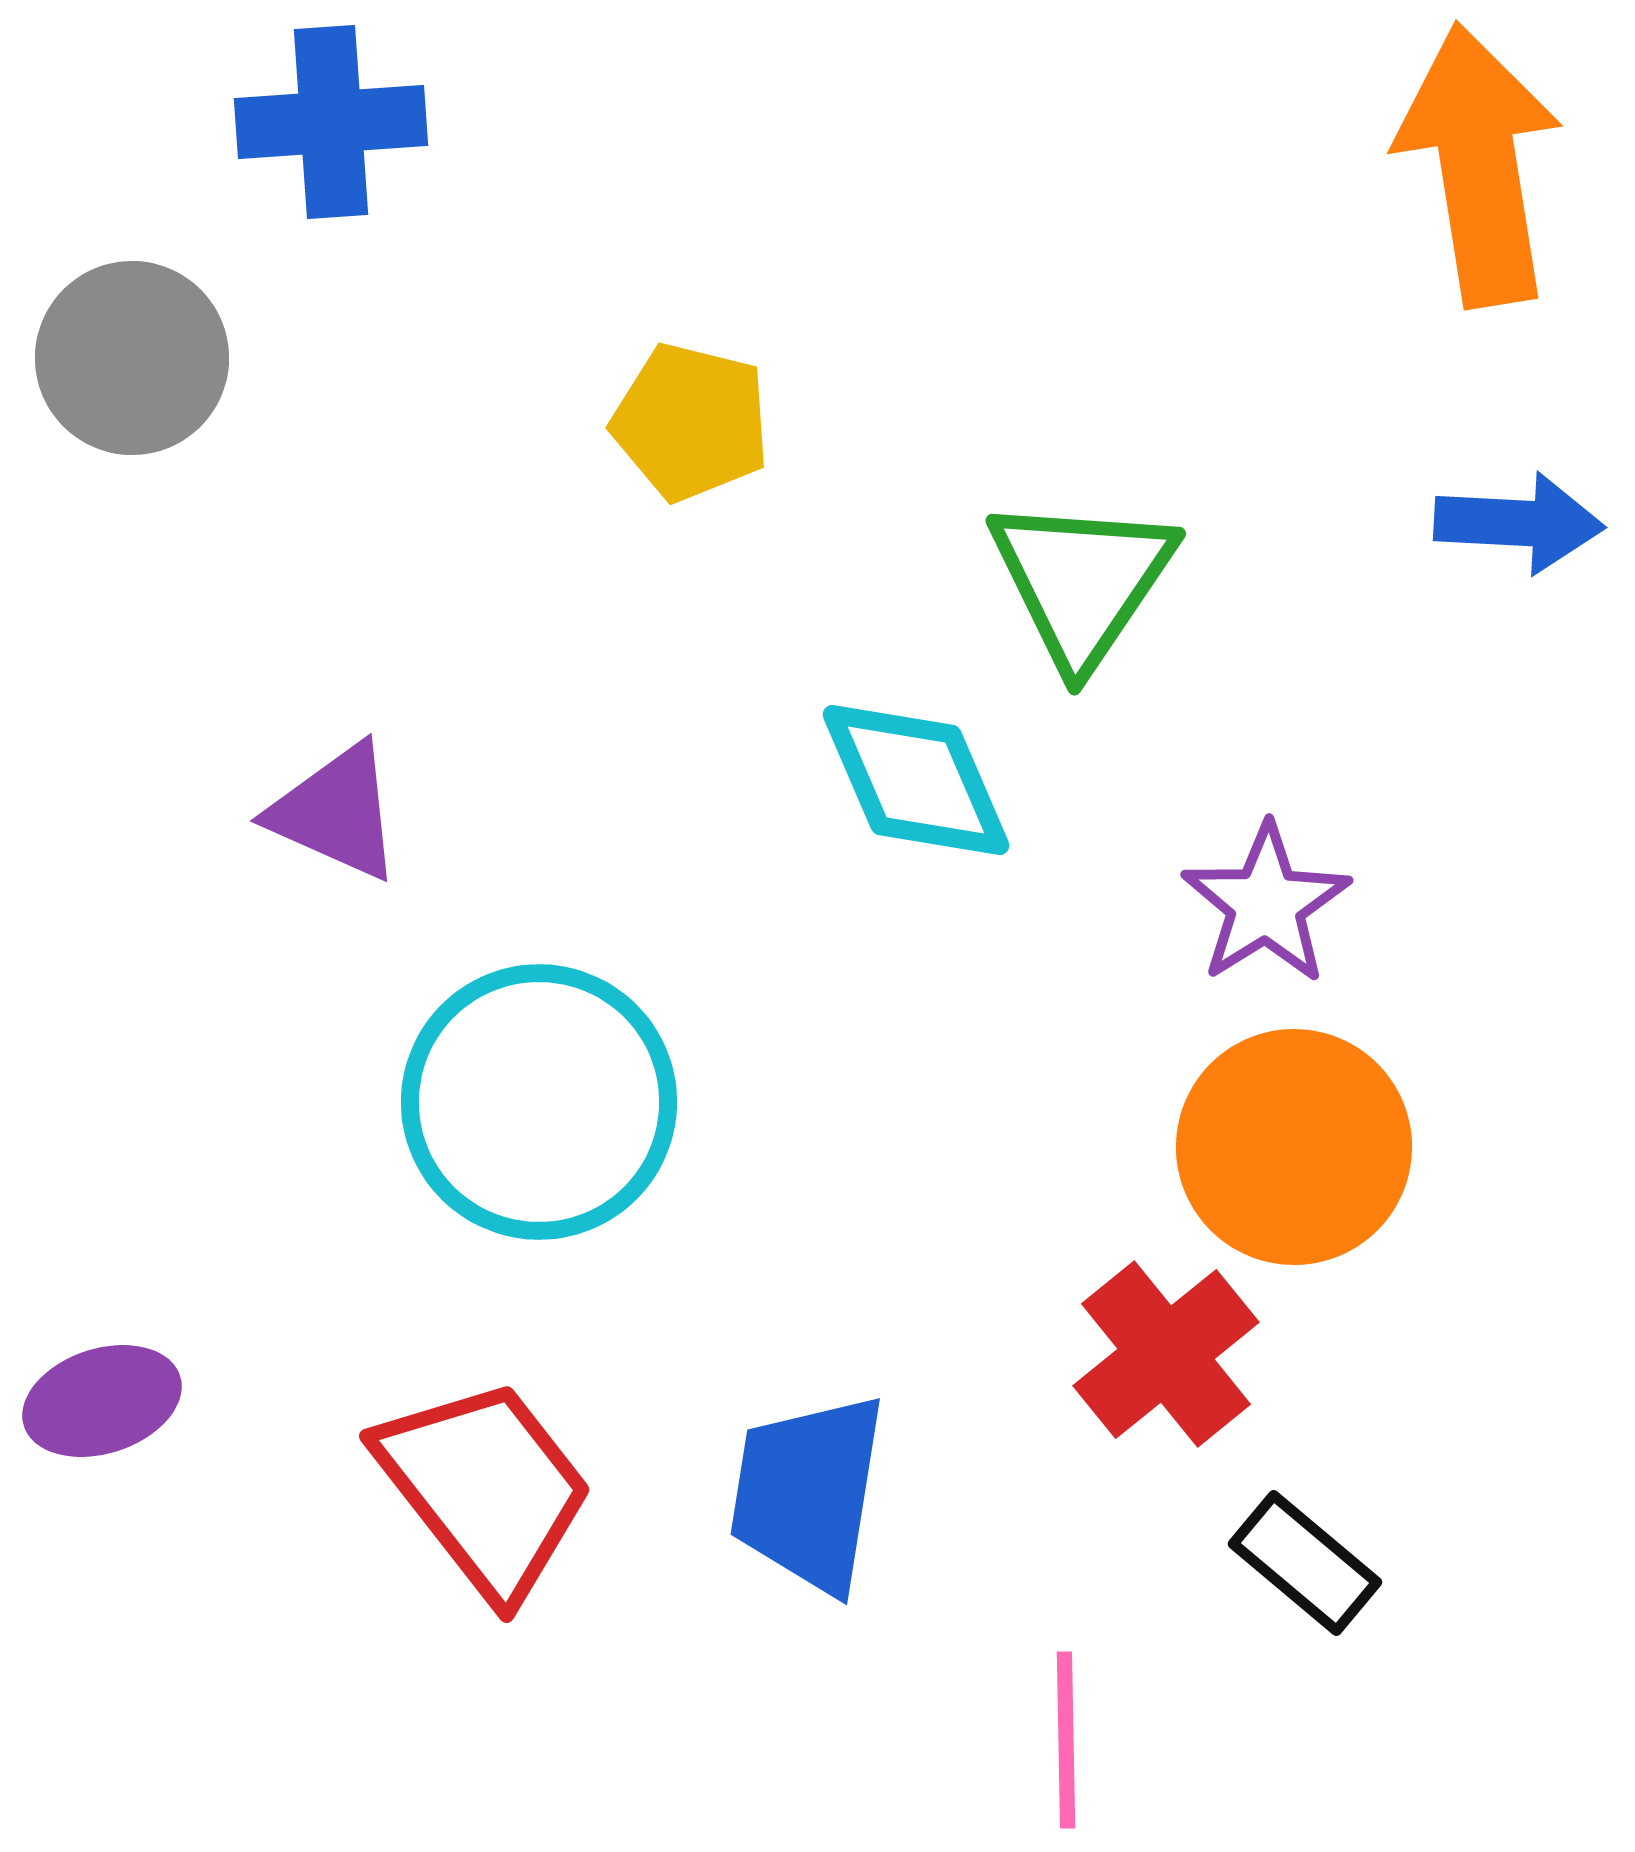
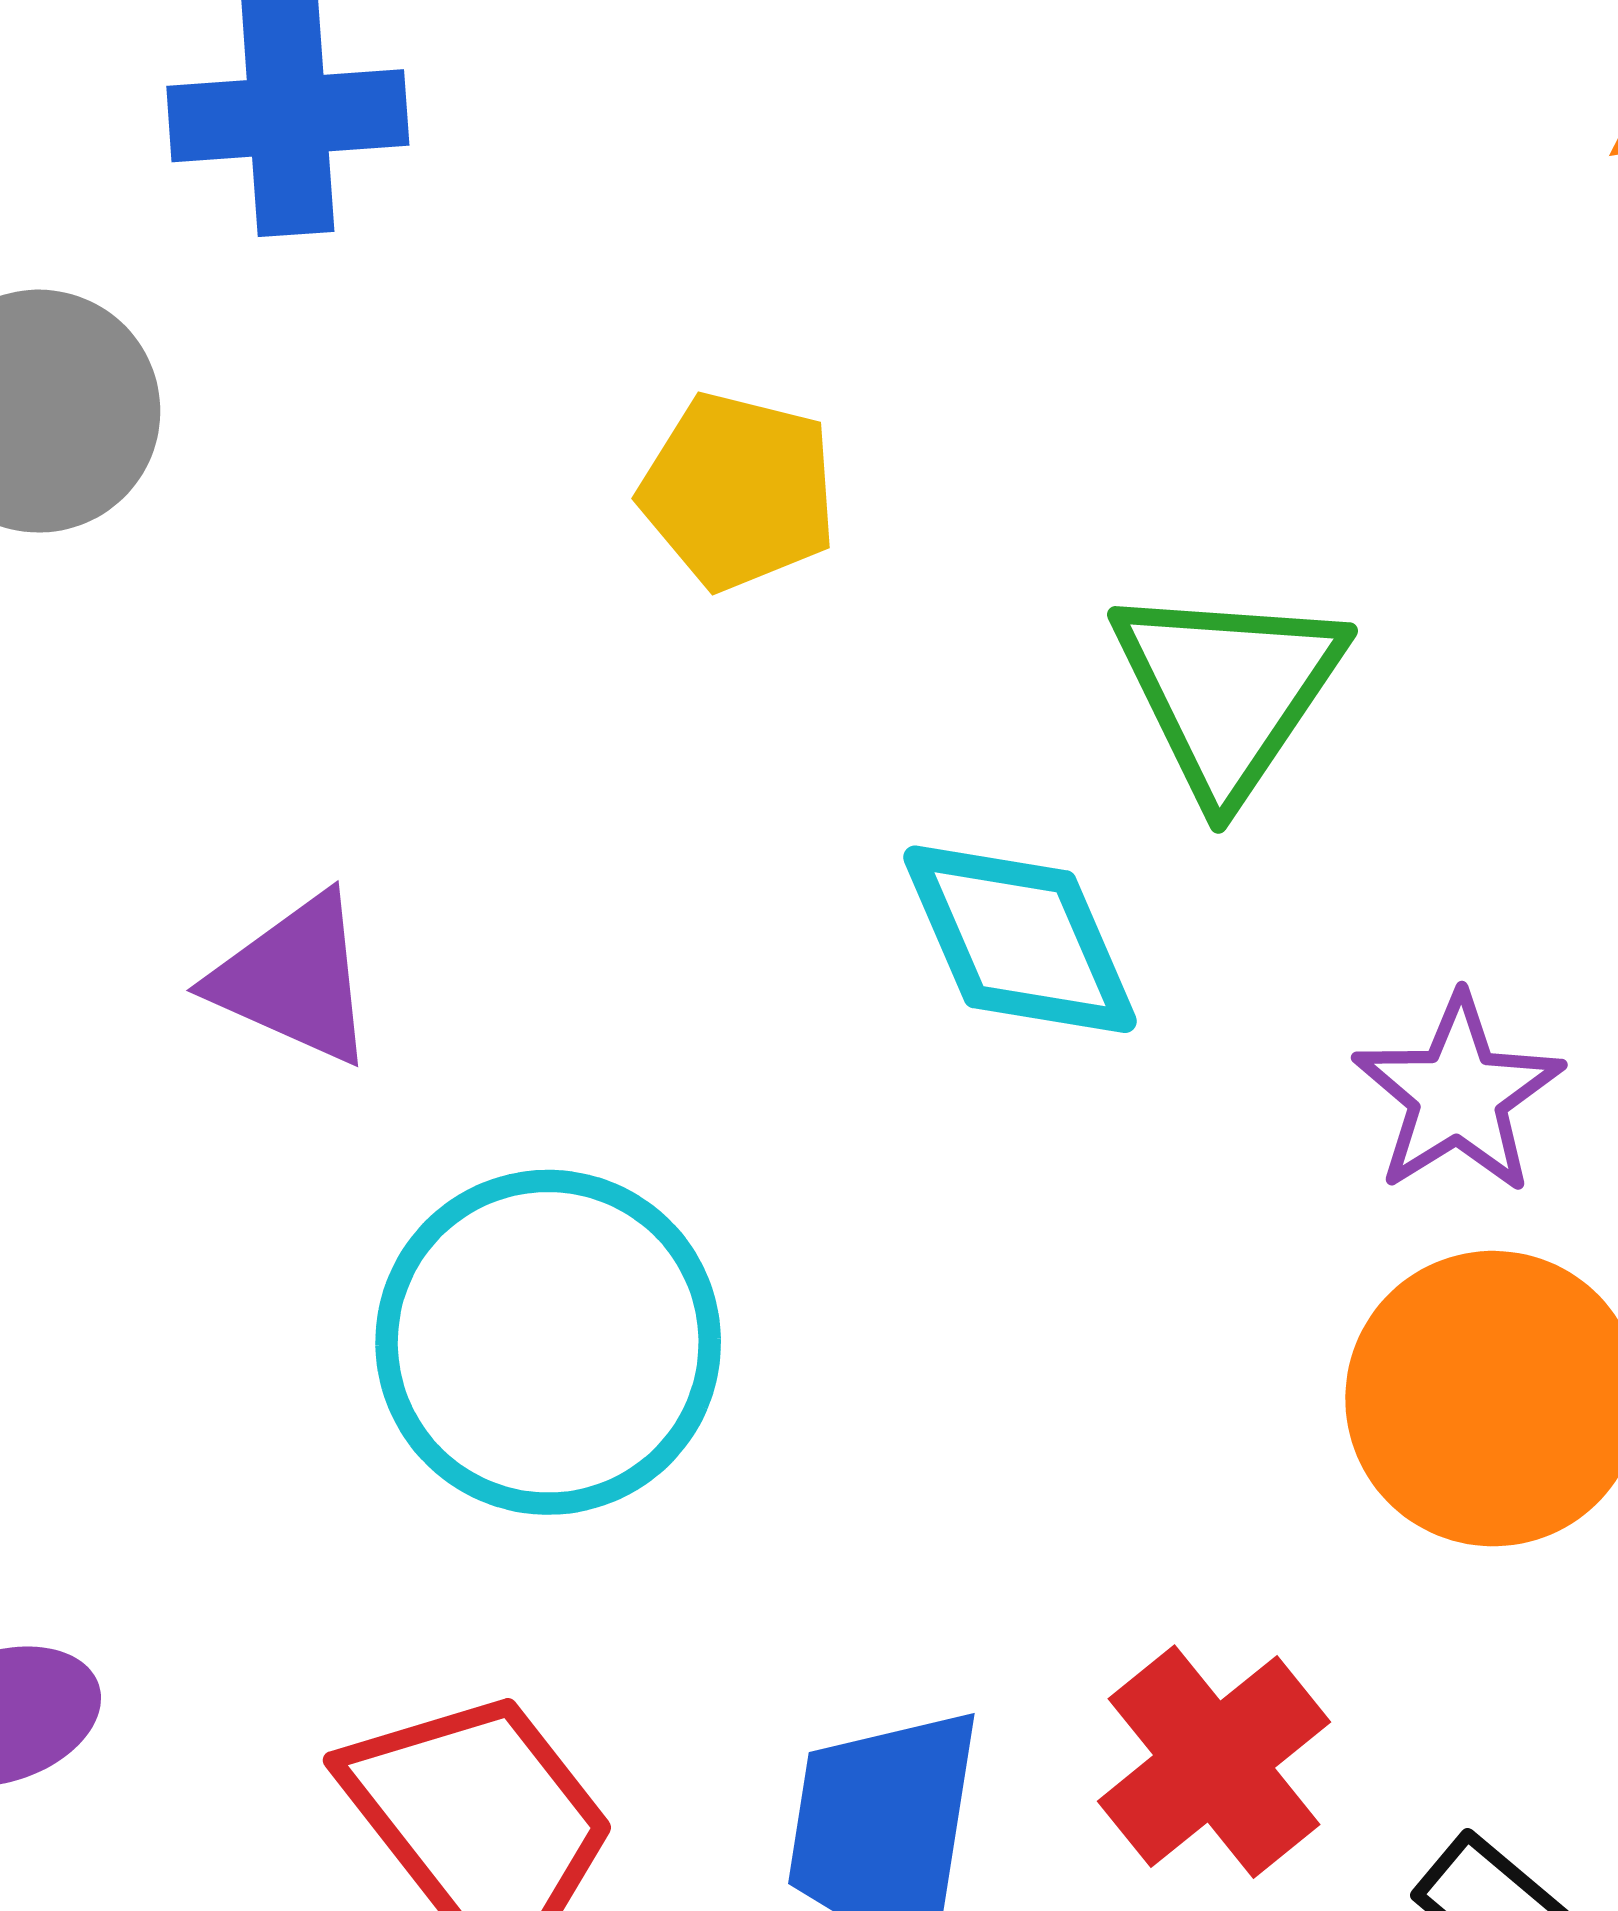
red cross: (1166, 1354) -> (1214, 1762), moved

